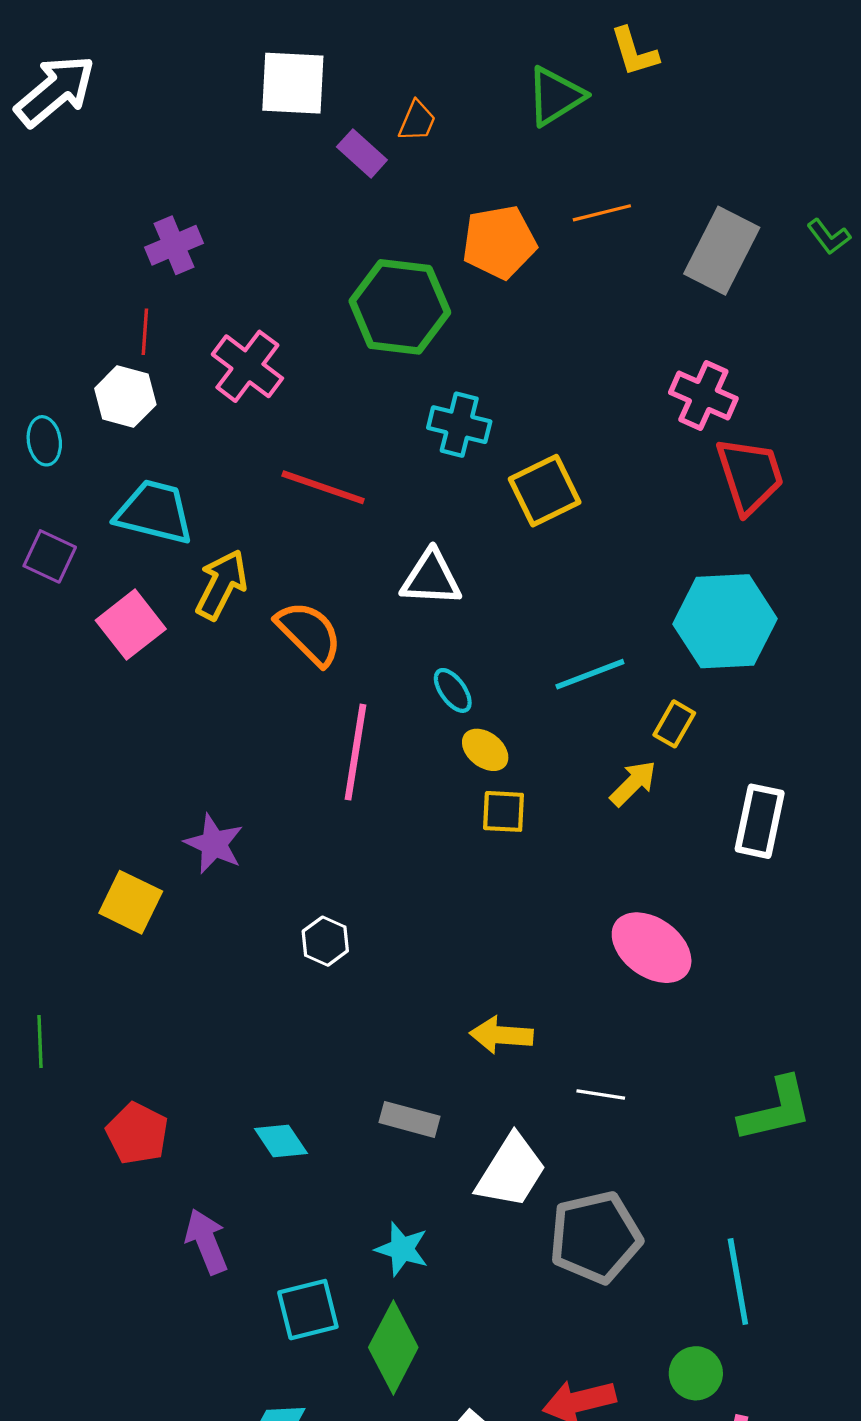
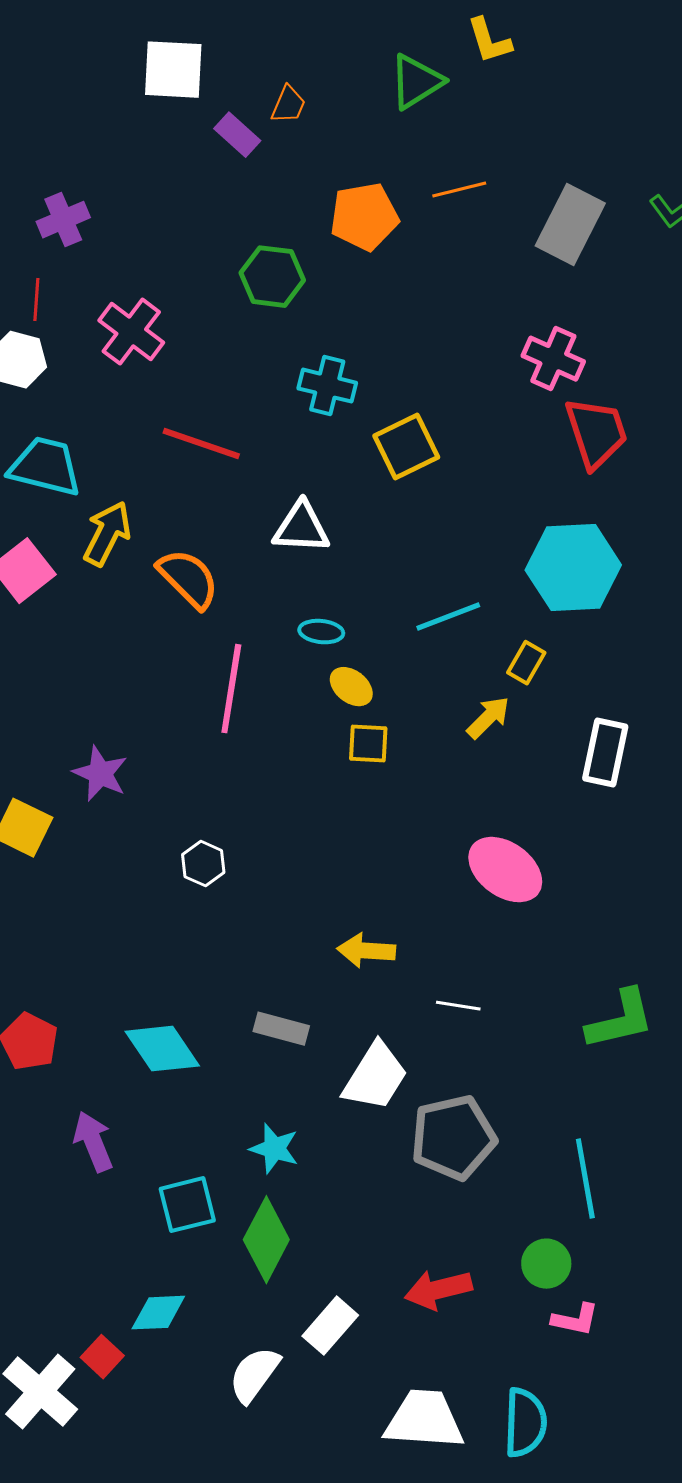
green hexagon: (400, 307) -> (272, 277), size x0.7
cyan ellipse: (453, 690) -> (321, 632), turned -48
cyan diamond: (281, 1141) -> (162, 1049), size x1.5

